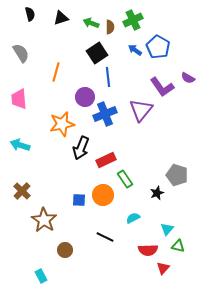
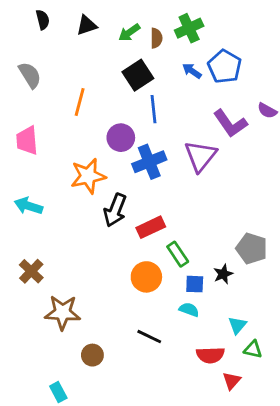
green arrow: (91, 23) -> (129, 32), turned -56
blue square: (79, 200) -> (195, 284), moved
cyan semicircle: (133, 218) -> (189, 310), turned 48
brown star: (44, 220) -> (63, 312), turned -30

